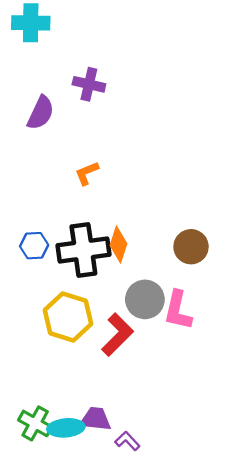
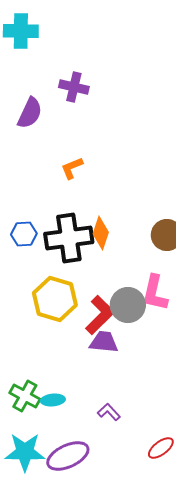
gray circle: (145, 299) -> (128, 305), moved
purple trapezoid: (96, 419) -> (104, 342), moved
cyan ellipse: (66, 428) -> (53, 400), size x0.7

